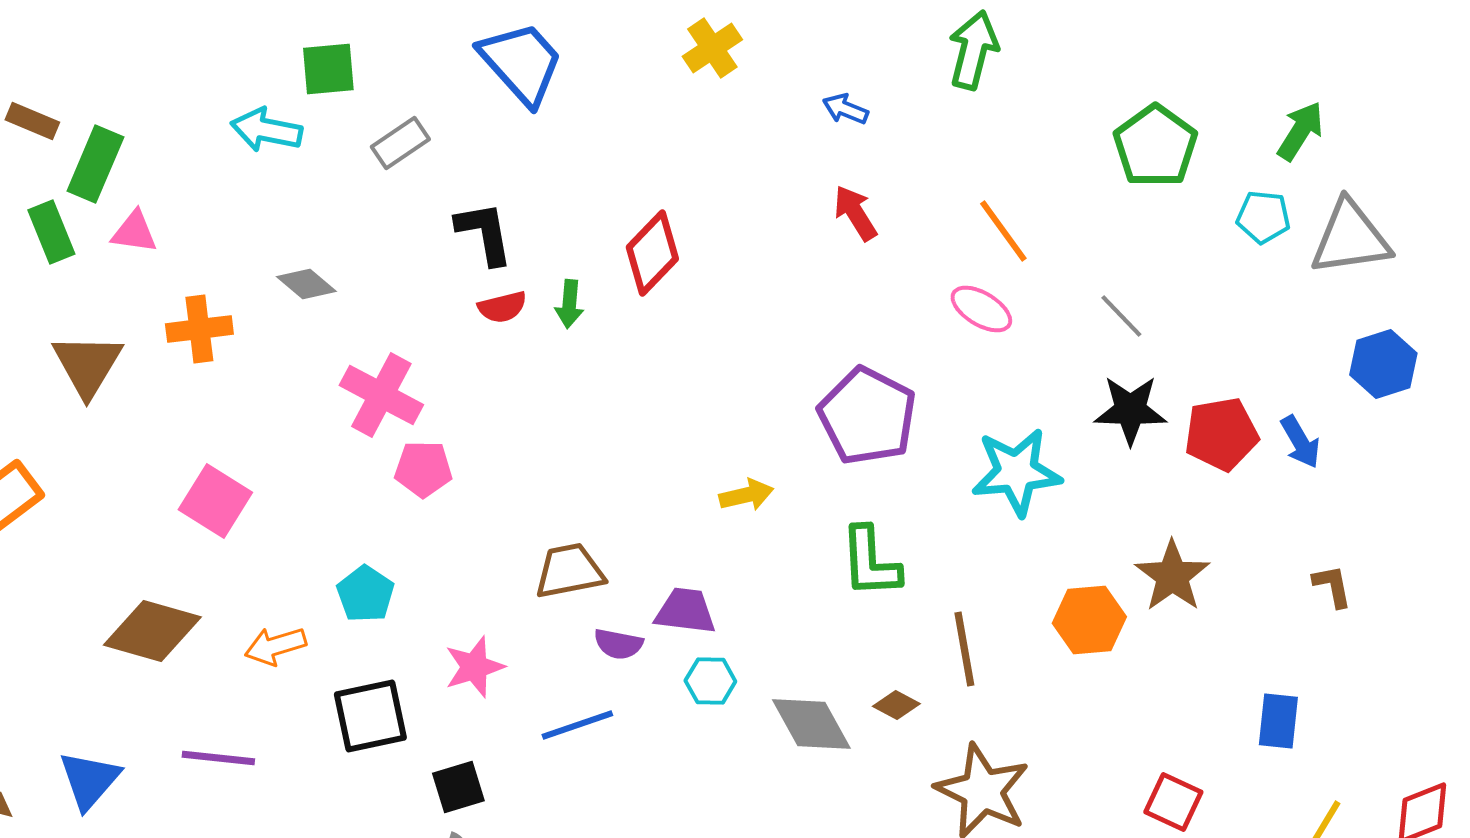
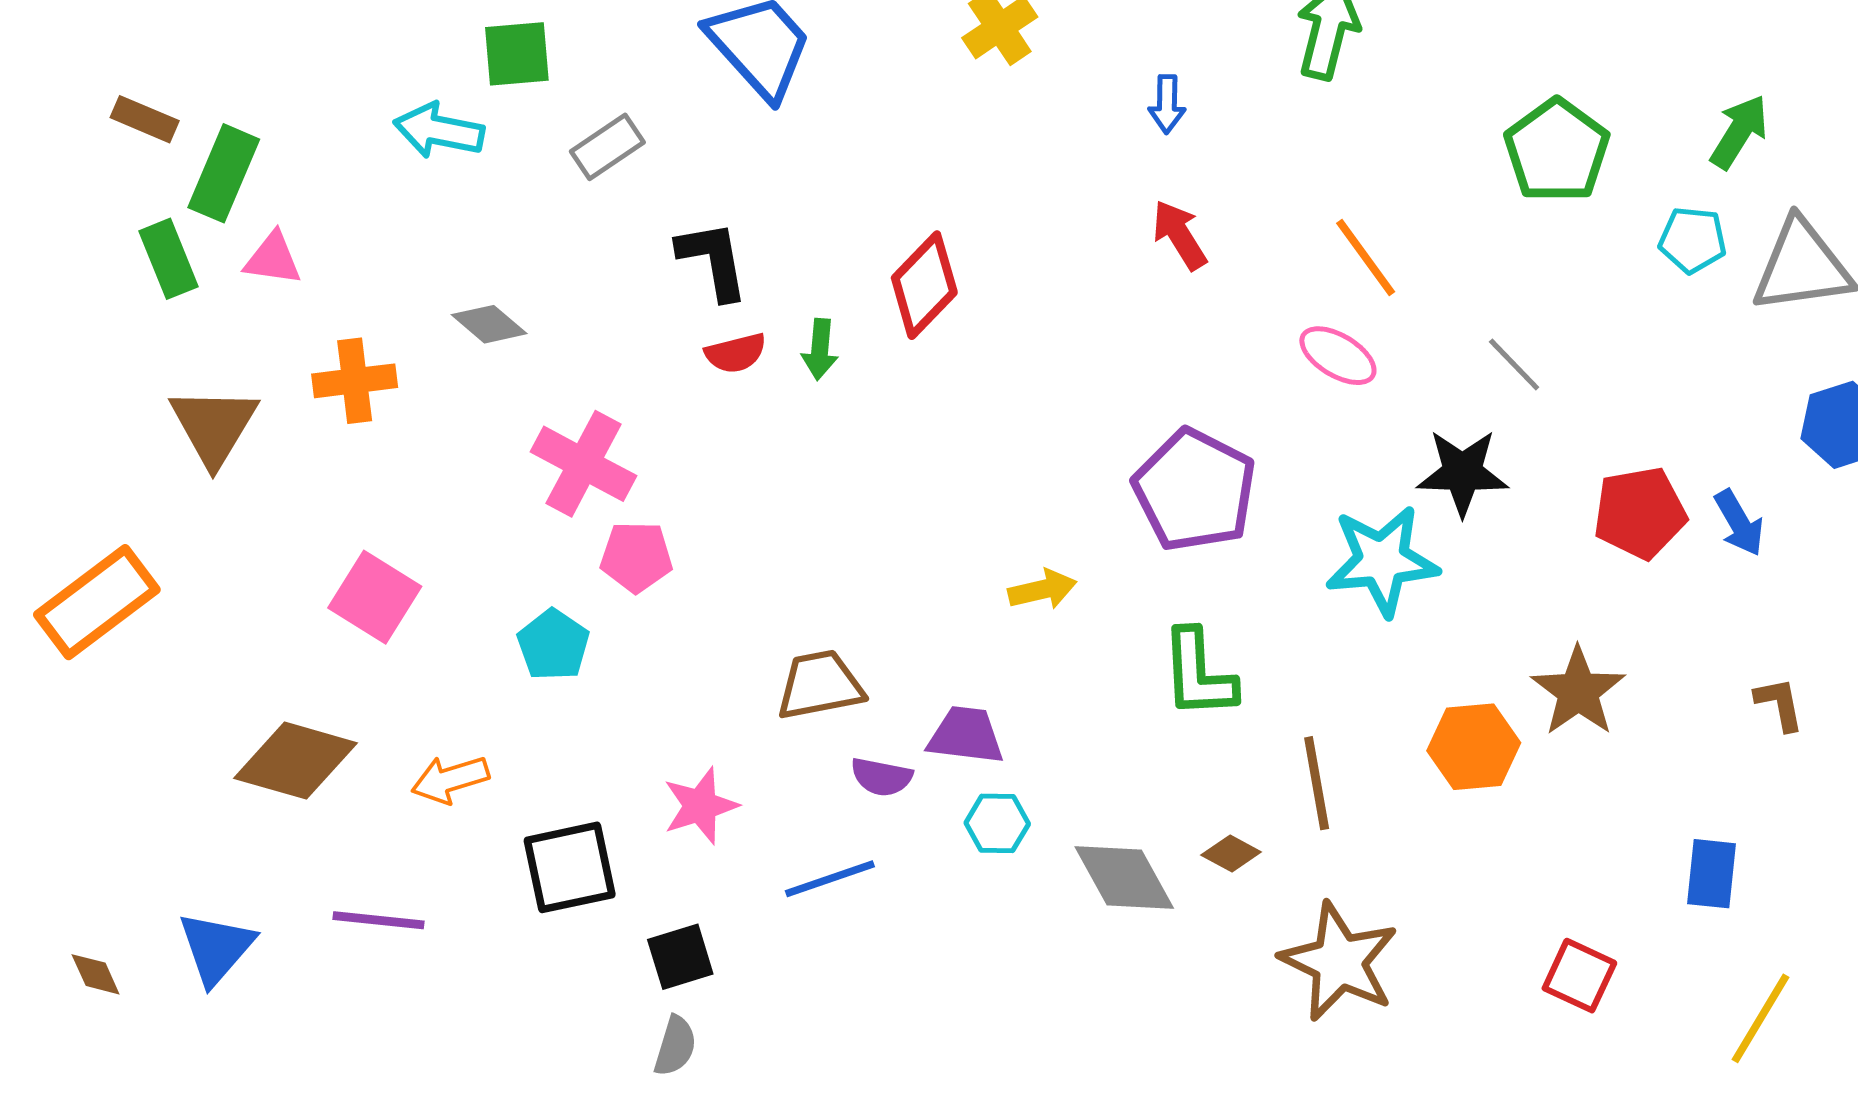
blue arrow: (845, 109) -> (1167, 104), turned -111
black star: (1130, 410) -> (1462, 473), moved
cyan pentagon: (365, 594) -> (553, 645), moved

